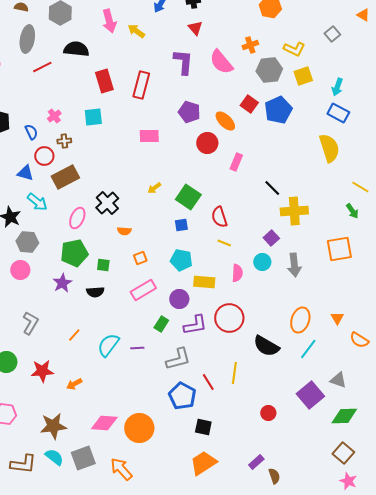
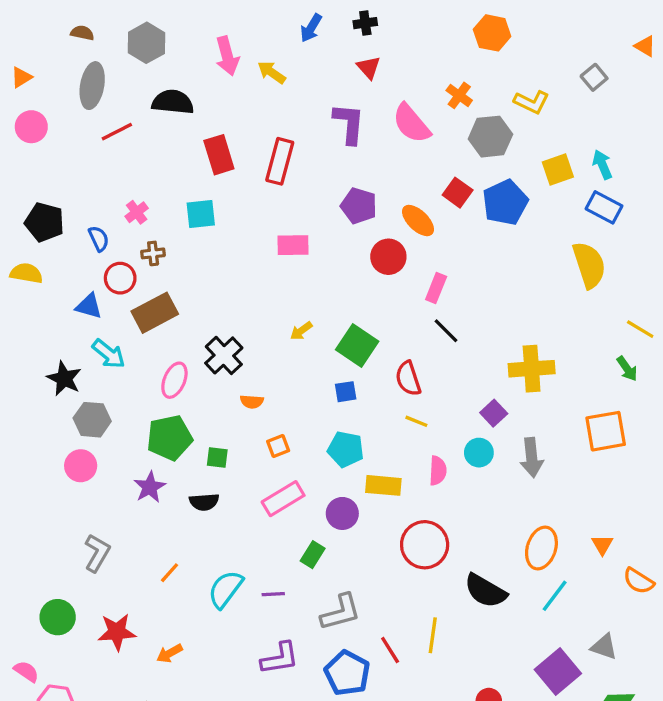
orange cross: (250, 45) -> (459, 95), turned -35
yellow square: (303, 76) -> (558, 170), moved
cyan arrow: (337, 87) -> (602, 165), turned 138
black line: (272, 188) -> (446, 331), moved
purple L-shape: (195, 325) -> (280, 658), moved

